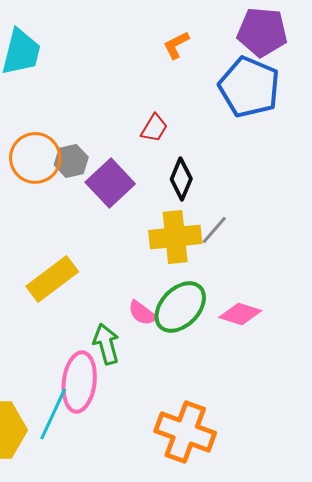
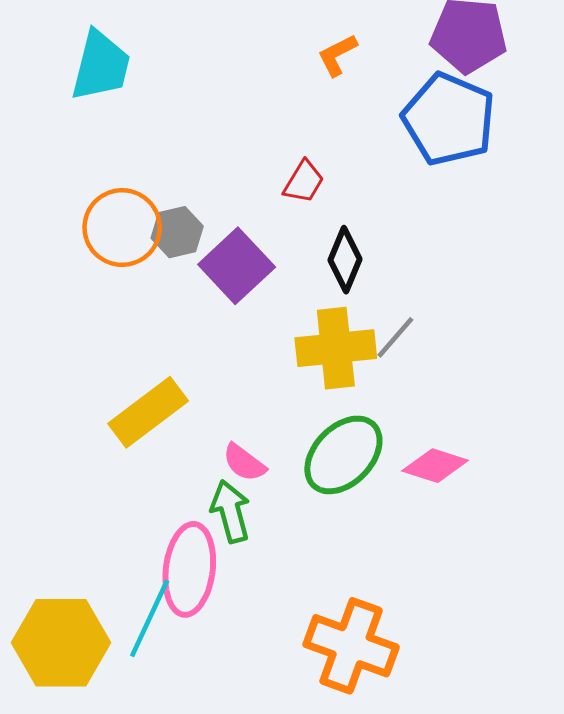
pink semicircle: (142, 313) -> (244, 463), moved

